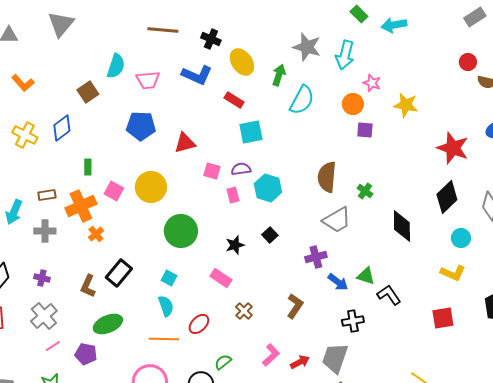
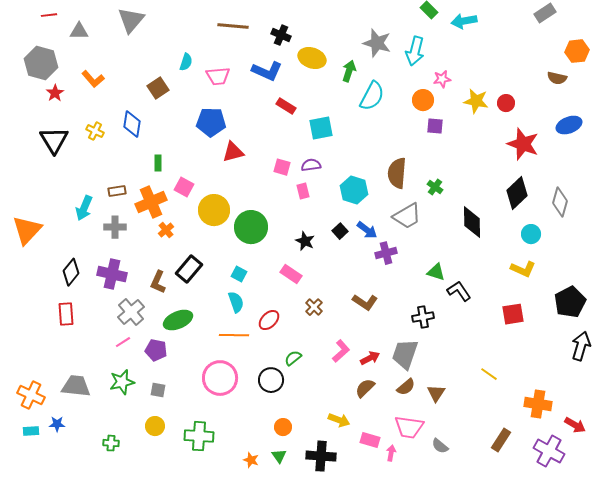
yellow ellipse: (242, 62) -> (312, 58), turned -36
red circle: (468, 62) -> (506, 103), moved
cyan semicircle: (116, 66) -> (186, 62), size x0.7
pink star: (372, 83) -> (442, 79), turned -30
red rectangle: (234, 100) -> (286, 106), moved
blue diamond: (62, 128) -> (132, 124), turned -44
yellow cross: (25, 135) -> (95, 131), size x0.7
red triangle: (185, 143) -> (233, 152), moved
yellow circle: (151, 187) -> (214, 210), moved
cyan hexagon: (268, 188) -> (354, 190), moved
black star: (235, 245) -> (305, 241), turned -30
purple cross: (42, 278) -> (112, 274), size x1.8
blue arrow: (338, 282) -> (367, 230), moved
brown L-shape: (295, 306) -> (365, 302), turned 90
gray cross: (44, 316) -> (131, 312), moved

